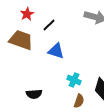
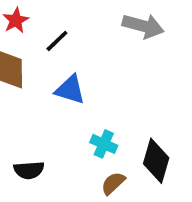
brown semicircle: (79, 101) -> (113, 183), turned -152

